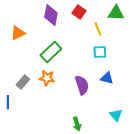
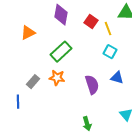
red square: (79, 12) -> (91, 22), moved
cyan square: (100, 52) -> (110, 52), turned 32

